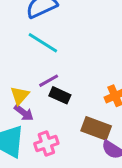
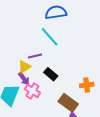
purple line: (49, 81) -> (35, 56), moved
pink cross: (46, 143) -> (32, 91), moved, turned 35

